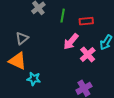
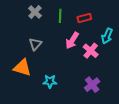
gray triangle: (22, 38) -> (35, 44), moved
cyan star: (34, 79) -> (50, 81), moved

